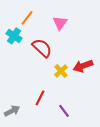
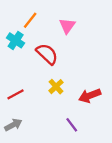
red arrow: (83, 66) -> (90, 96), moved
yellow cross: (61, 71) -> (56, 87), moved
red line: (40, 98) -> (16, 94), moved, turned 35

